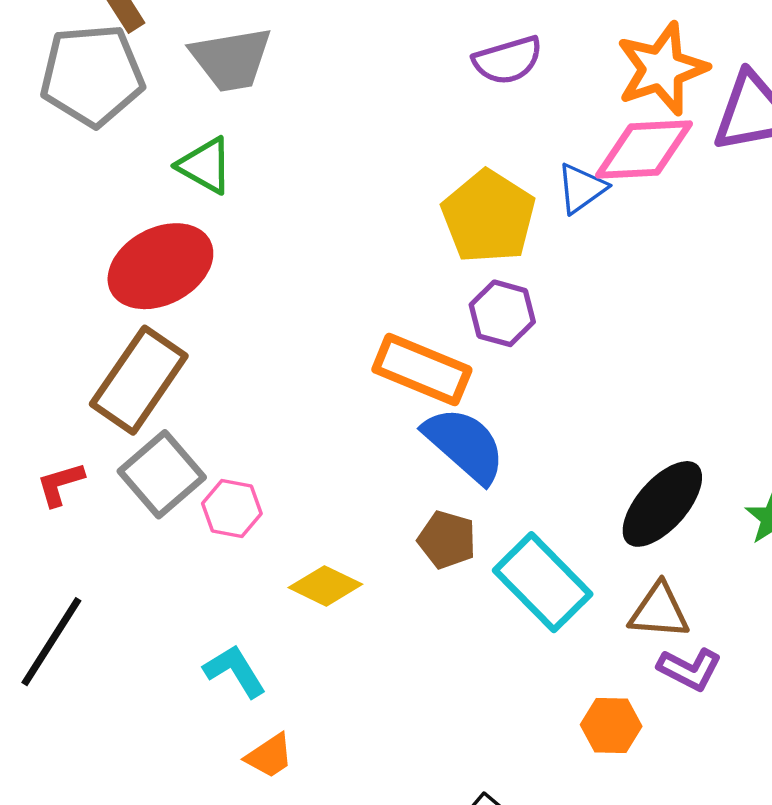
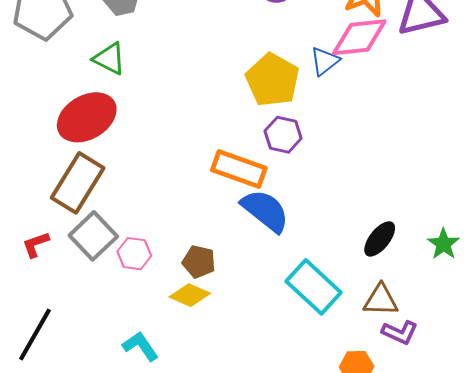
black ellipse: (662, 504) -> (380, 239), size x0.7
brown pentagon: (447, 540) -> (199, 262), moved

